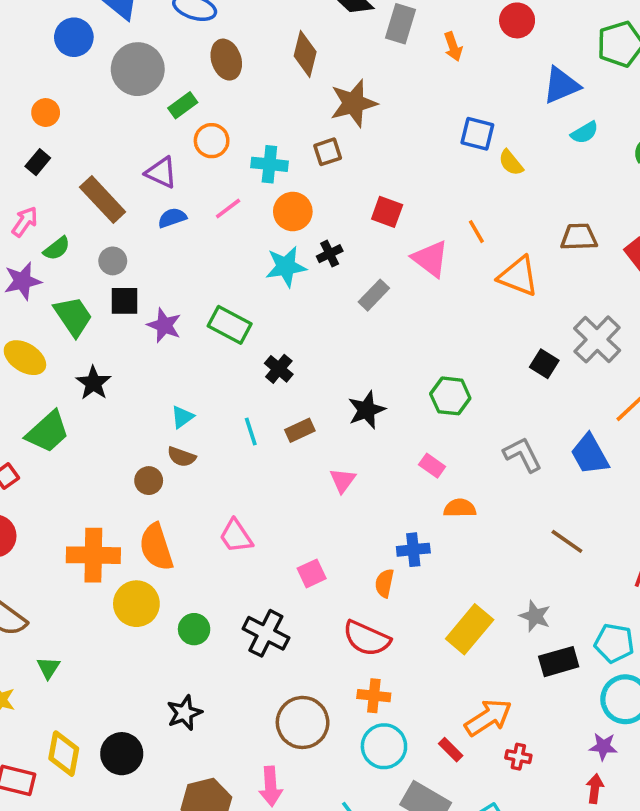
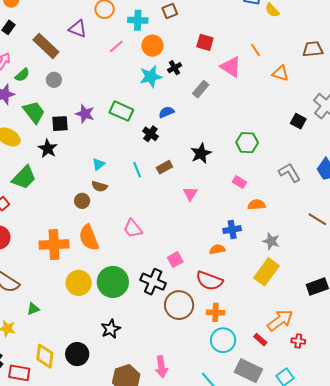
blue semicircle: (172, 218) -> (166, 112), moved
orange triangle: (518, 276) -> (280, 73), size x0.7
black square: (125, 301) -> (60, 124), moved
pink square: (312, 573) -> (175, 260), moved
orange semicircle: (384, 583) -> (217, 249), turned 70
yellow circle: (136, 604) -> (79, 283), moved
gray star: (535, 616) -> (271, 241), moved
green circle: (194, 629) -> (113, 282), size x1.8
green triangle: (48, 668) -> (33, 309), turned 40
brown circle: (303, 722) -> (179, 305), moved

